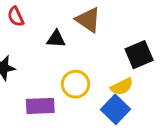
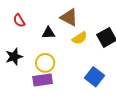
yellow circle: (76, 84) -> (45, 63), moved
yellow semicircle: (122, 87) -> (80, 38), moved

